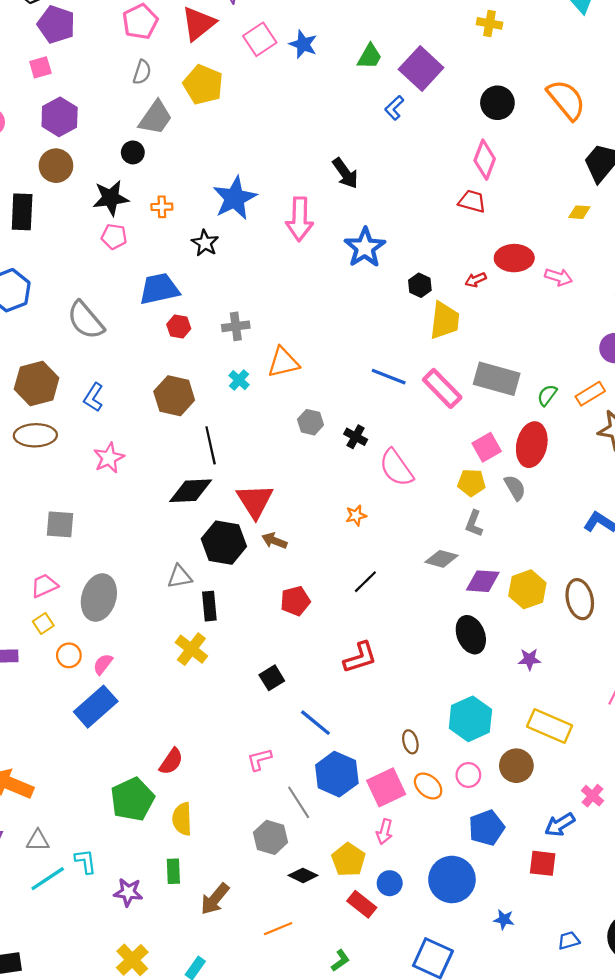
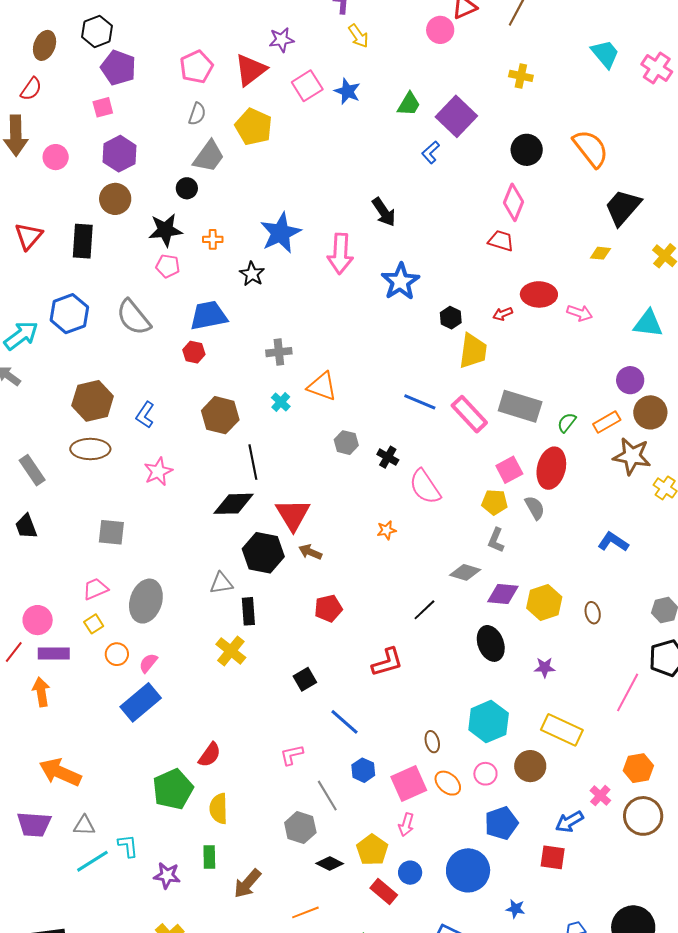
gray semicircle: (86, 320) -> (134, 317), moved
red hexagon: (179, 327) -> (194, 352), moved
orange triangle: (283, 362) -> (322, 386), turned 32
black line: (365, 582) -> (424, 610), moved
brown ellipse: (580, 599) -> (593, 613), size x0.6
blue hexagon: (337, 774) -> (363, 770), size x0.6

